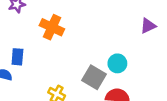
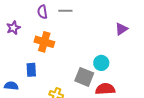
blue rectangle: (17, 57) -> (31, 70), moved

